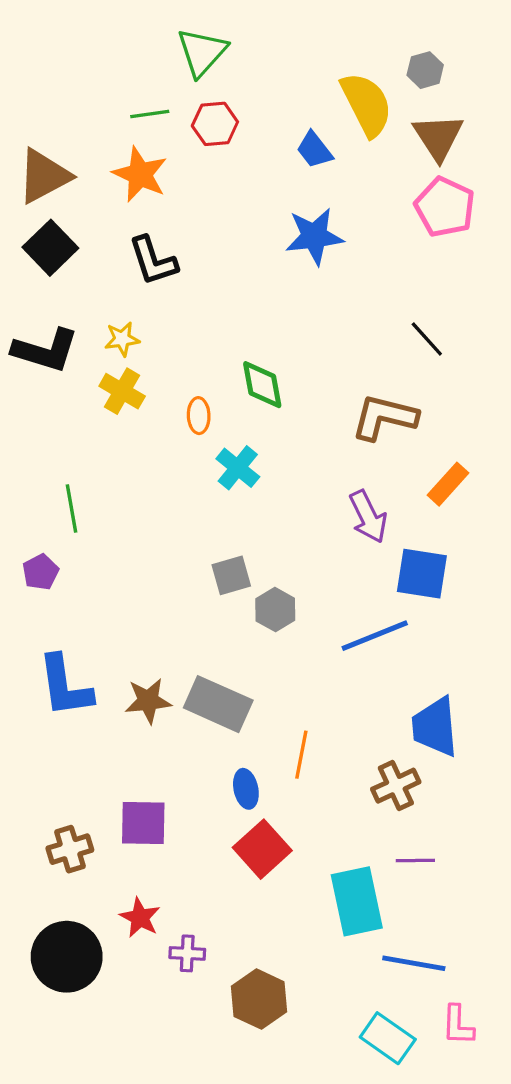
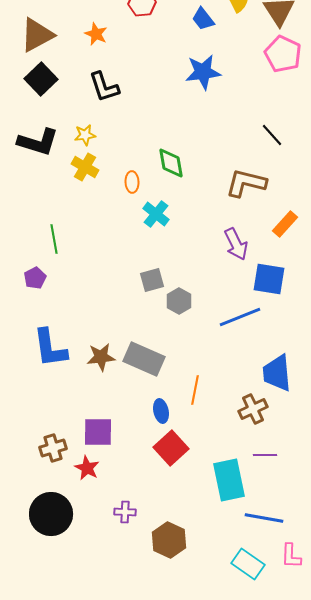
orange star: (140, 174) -> (96, 34), size x0.7
red star: (140, 918) -> (87, 468), moved

